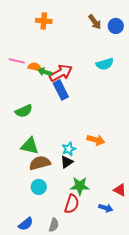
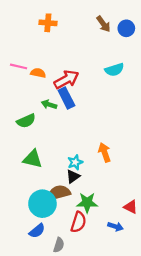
green arrow: (45, 72) -> (49, 105), moved
orange arrow: (96, 140) -> (105, 152), turned -126
brown semicircle: (40, 163) -> (59, 193), moved
cyan circle: (39, 187) -> (42, 204), size x1.6
blue semicircle: (26, 224) -> (37, 231), moved

